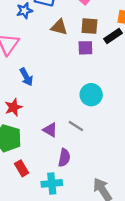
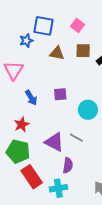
purple square: (85, 48) -> (60, 94), moved
purple triangle: (50, 130) -> (54, 142), size x1.5
red rectangle: (22, 168) -> (32, 177), size x1.6

